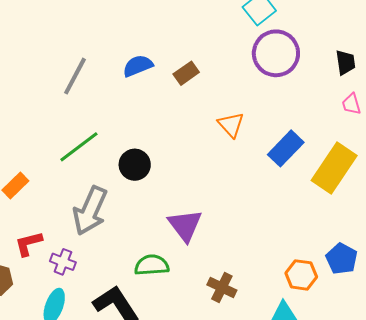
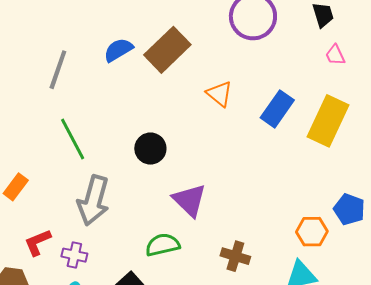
brown rectangle: (186, 73) -> (167, 50), size x1.8
green line: (79, 147) -> (73, 139), turned -72
black circle: (135, 165) -> (150, 149), moved

